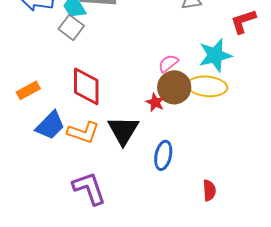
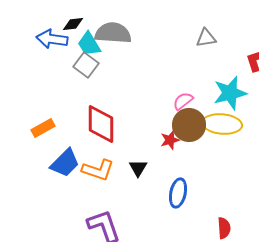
red star: (155, 102) -> (170, 140), turned 30
black triangle: (123, 130) -> (138, 168), size x0.6

